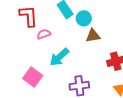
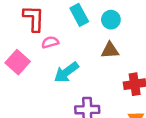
cyan circle: (84, 18) -> (111, 20), moved
pink square: (33, 77) -> (18, 62), moved

